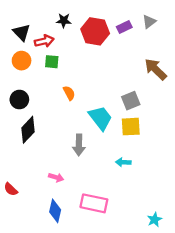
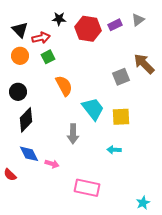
green square: (52, 62) -> (48, 57), turned -32
orange semicircle: (69, 93) -> (64, 86), size x1.5
gray square: (131, 101) -> (121, 77), moved
blue diamond: (55, 211) -> (29, 154), moved, turned -40

